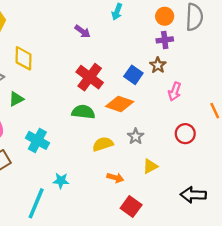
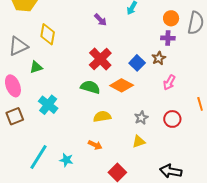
gray star: (136, 136) -> (141, 118), moved
orange arrow: (115, 178) -> (95, 145), moved
cyan star: (61, 181) -> (66, 160), moved

